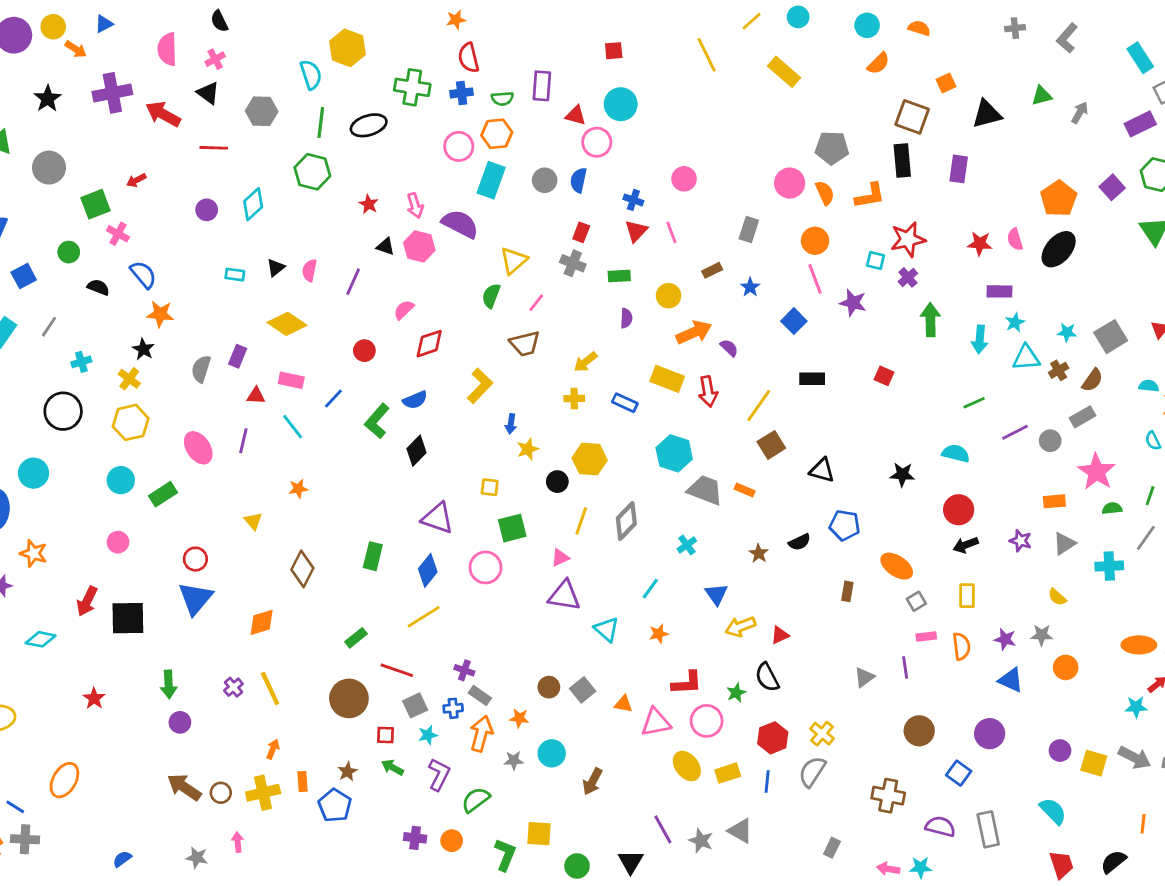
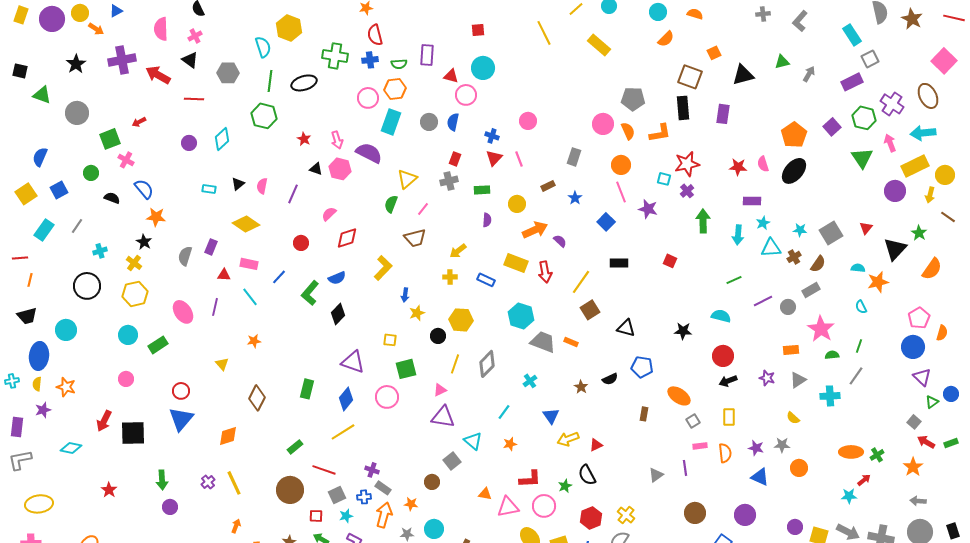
gray cross: (573, 263) -> (449, 181), turned -36
gray square: (583, 690) -> (452, 461), moved

